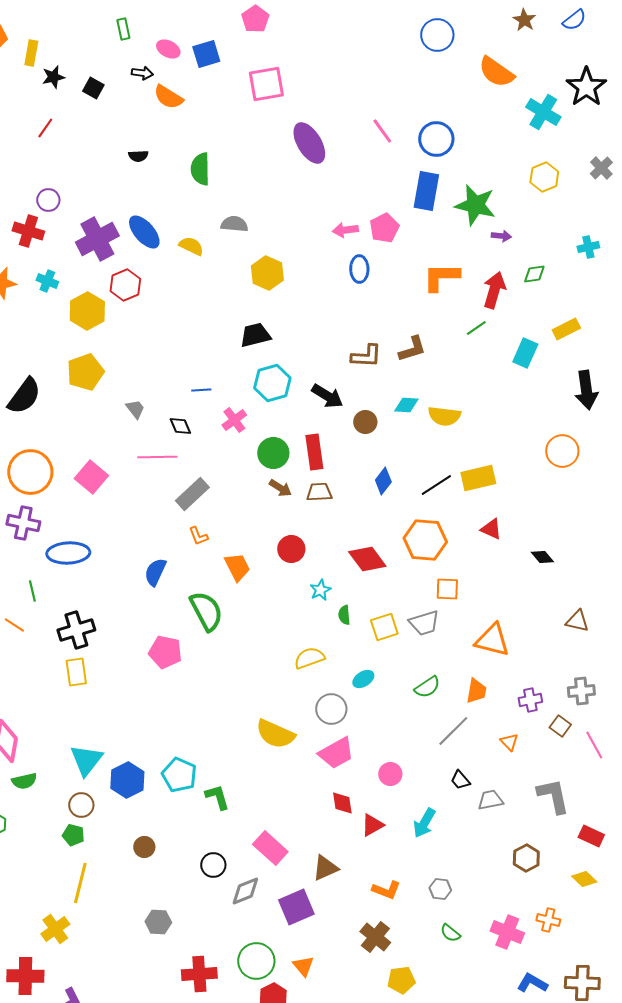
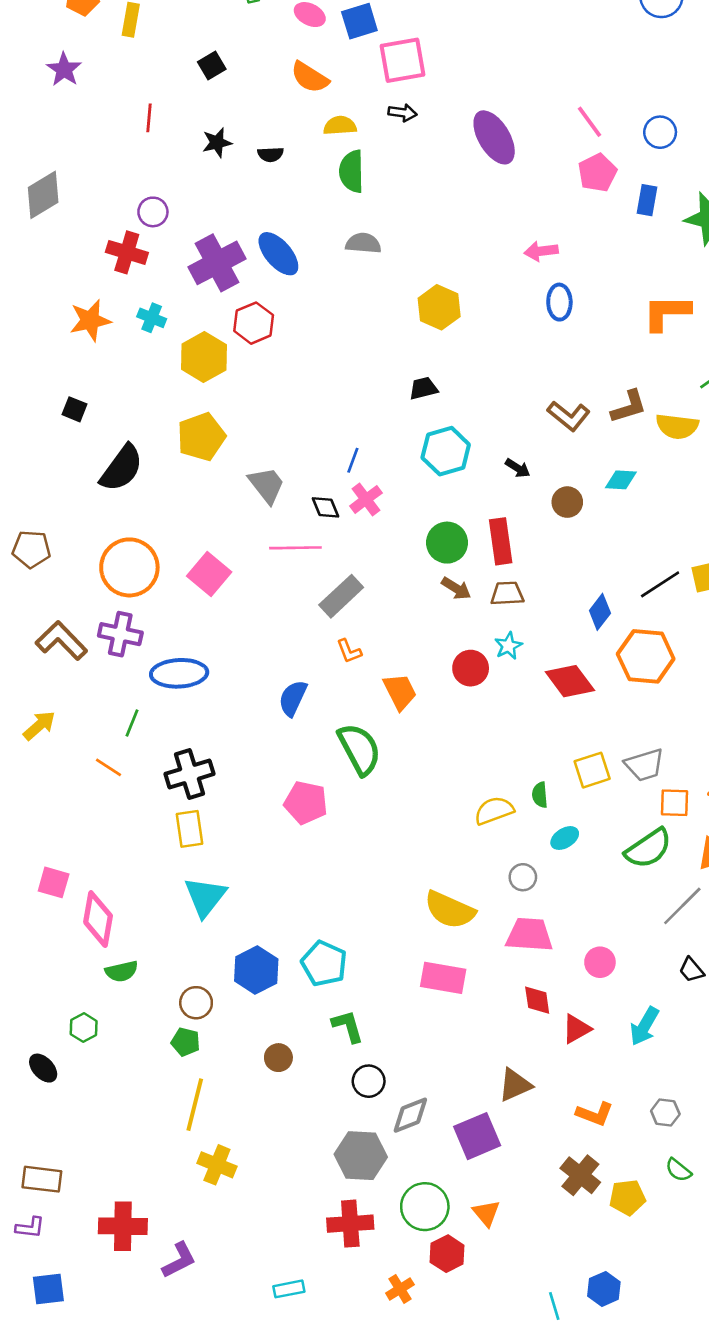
black arrow: (142, 73) -> (403, 113), moved
black star: (53, 77) -> (217, 143), moved
pink square: (266, 84) -> (403, 60), moved
black square: (93, 88) -> (212, 66), turned 30
red line: (45, 128) -> (149, 118), turned -30
blue circle: (436, 139) -> (660, 132), size x0.7
blue rectangle: (426, 191) -> (647, 200), size x0.6
gray semicircle: (234, 224) -> (363, 243), moved
pink pentagon: (384, 228) -> (597, 173), moved
yellow semicircle: (191, 246) -> (340, 126), moved, turned -30
black trapezoid: (255, 335) -> (424, 388), size x0.7
brown L-shape: (366, 356) -> (569, 416), turned 36
blue line: (201, 390) -> (353, 460), turned -66
black arrow: (327, 396) -> (518, 468), size x0.6
gray trapezoid: (135, 409) -> (267, 485), size x1.5
yellow semicircle: (444, 416) -> (677, 426), moved
pink cross: (234, 420) -> (366, 499), moved
blue diamond: (383, 481) -> (600, 612), moved
orange square: (447, 589) -> (674, 803), moved
cyan star: (320, 590) -> (508, 646), moved
green line: (32, 591) -> (132, 723), turned 35
green semicircle: (344, 615) -> (540, 795), moved
green semicircle: (427, 687) -> (648, 848), size x1.4
gray circle: (331, 709) -> (523, 877), size x0.7
pink trapezoid: (336, 753) -> (529, 935), turned -147
cyan triangle: (86, 760) -> (205, 897), moved
green L-shape: (217, 797) -> (348, 1026), moved
pink rectangle: (270, 848) -> (443, 978), moved, turned -32
gray hexagon: (158, 922) -> (361, 1156), moved, size x1.5
yellow cross: (55, 929) -> (217, 1165), moved, turned -32
yellow pentagon: (401, 980) -> (627, 1197), moved

